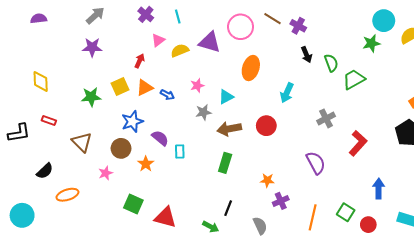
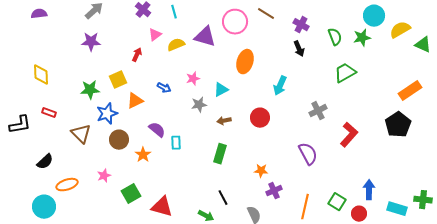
purple cross: (298, 26) -> (301, 25), moved
green semicircle: (331, 63) -> (335, 37), moved
orange triangle: (145, 88) -> (135, 101), moved
blue star: (132, 122) -> (107, 114), moved
brown arrow: (229, 129) -> (224, 121), size x0.6
pink star: (106, 173) -> (104, 176), moved
blue arrow: (379, 189) -> (369, 190), moved
green square: (133, 204) -> (131, 194), turned 36
black line: (228, 208) -> (223, 198), turned -49
cyan circle: (22, 215) -> (44, 207), moved

